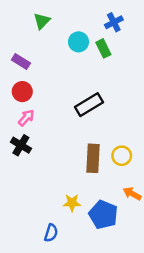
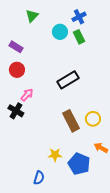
blue cross: (114, 22) -> (79, 17), moved
pink arrow: (26, 118) -> (27, 95), moved
brown rectangle: (93, 158) -> (71, 121), turned -30

